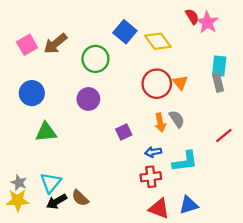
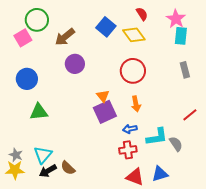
red semicircle: (192, 16) -> (142, 14), moved
brown arrow: (55, 44) -> (65, 37), moved
green circle: (95, 59) -> (37, 20), moved
cyan rectangle: (219, 66) -> (181, 36), moved
orange triangle: (180, 82) -> (103, 96), moved
purple circle: (88, 99) -> (75, 64), moved
gray semicircle: (177, 119) -> (176, 144), moved
purple square: (124, 132) -> (105, 112), size x1.6

